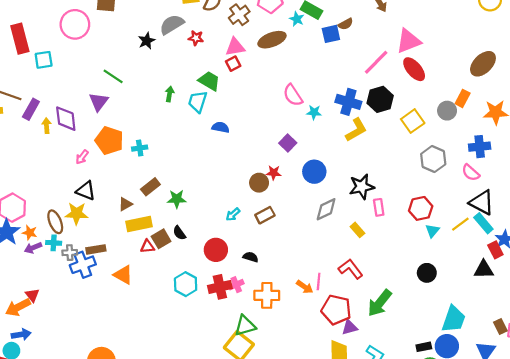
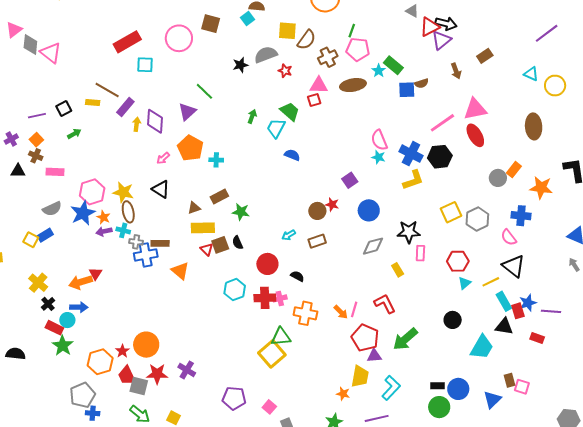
red rectangle: (20, 39) -> (127, 42), turned 64
brown ellipse: (483, 64) -> (534, 126), moved, turned -60
pink semicircle: (293, 95) -> (379, 140), moved
yellow square: (413, 121) -> (451, 212), moved
yellow star: (77, 214) -> (123, 192), moved
cyan rectangle: (483, 223) -> (504, 301), moved
red triangle: (147, 246) -> (207, 249), turned 40
cyan trapezoid: (454, 319) -> (482, 347), moved

